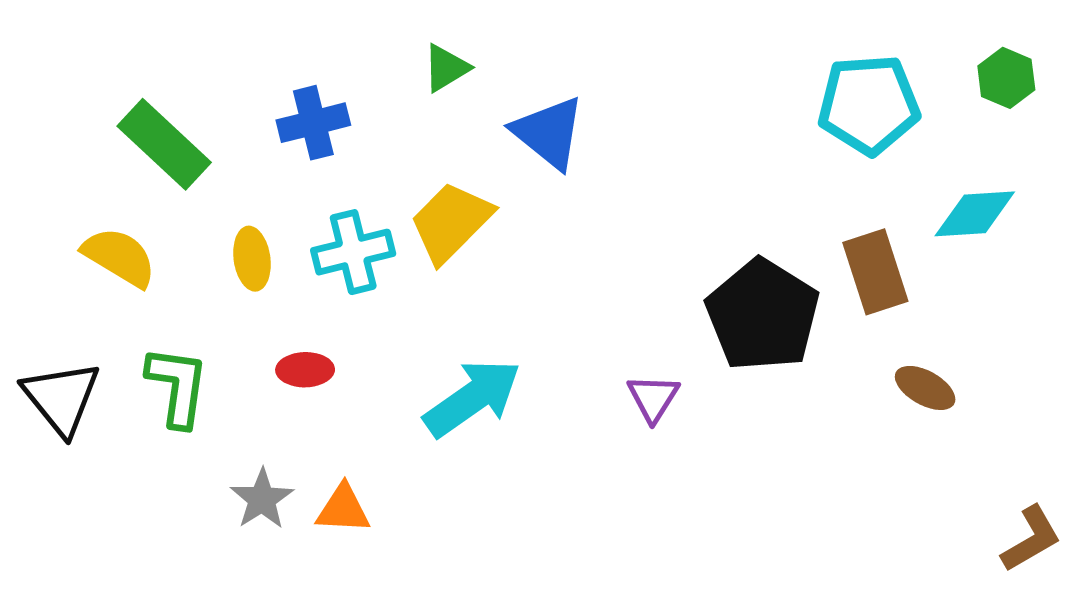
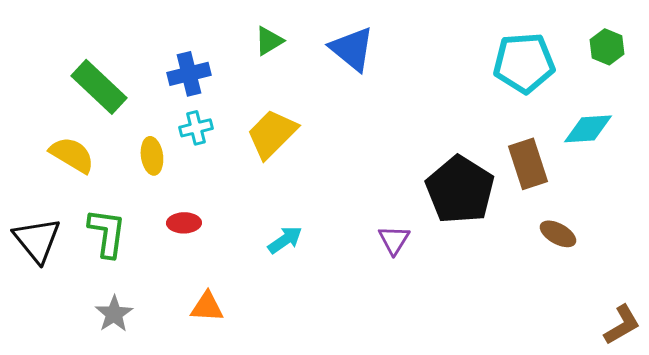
blue triangle: (549, 133) -> (352, 49), moved
cyan cross: (353, 252) -> (196, 128), moved, size x0.7
cyan arrow: (472, 398) -> (285, 240), size x0.6
gray star: (262, 499) -> (114, 314), moved

